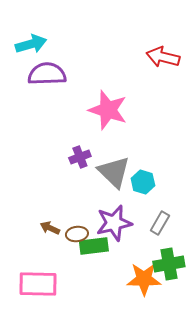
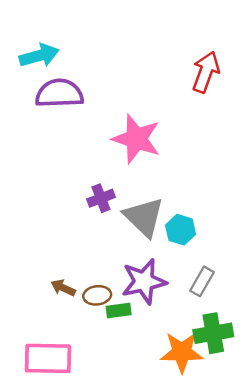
red arrow: (163, 57) -> (206, 72), turned 96
green rectangle: (94, 246) -> (119, 311), size x0.7

